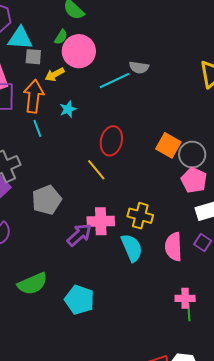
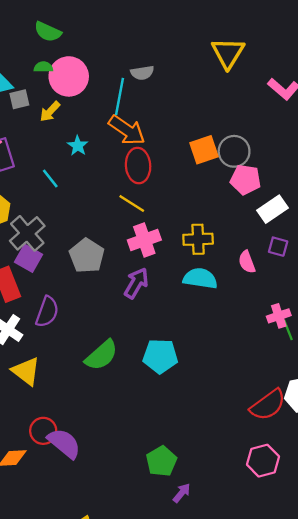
green semicircle: (61, 37) -> (43, 67), turned -105
cyan line: (114, 81) -> (119, 96), turned -36
orange arrow: (34, 96) -> (127, 130), moved, turned 136
orange square: (168, 145) -> (204, 150), turned -30
pink cross: (101, 221) -> (144, 240), moved
pink semicircle: (174, 247) -> (247, 262), size x0.7
cyan semicircle: (132, 248) -> (200, 278), turned -40

